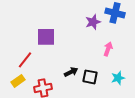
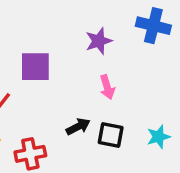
purple star: (93, 22) -> (99, 41), moved
pink arrow: (108, 49) -> (107, 87), moved, turned 144

